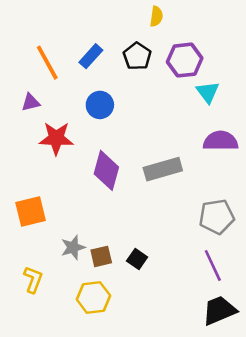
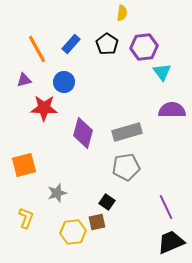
blue circle: (100, 105) -> (64, 82), moved
gray pentagon: (217, 217) -> (126, 167), moved
brown square: (101, 256) -> (97, 222), moved

